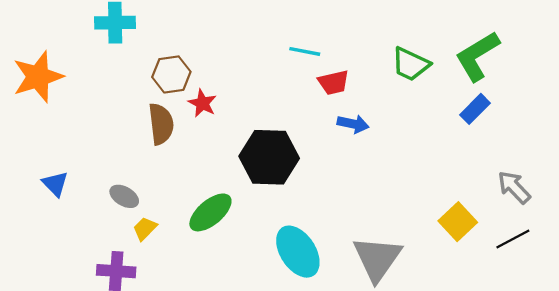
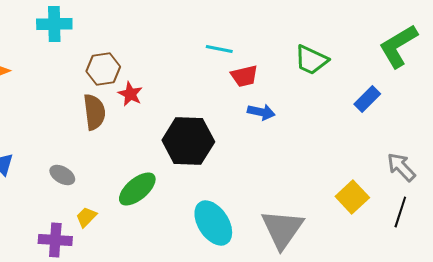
green L-shape: (477, 56) -> (398, 46), moved
yellow trapezoid: (145, 229) -> (86, 217), moved
black line: (513, 239) -> (400, 212), turned -44

